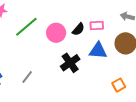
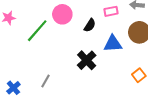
pink rectangle: (97, 25) -> (111, 11), moved
pink circle: (56, 33) -> (62, 14), moved

